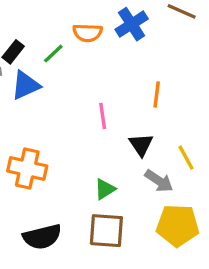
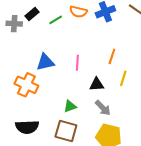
blue triangle: (26, 85) -> (45, 62), moved
black triangle: (141, 145) -> (97, 84), turned 49
yellow line: (186, 158) -> (123, 78), moved, turned 35

